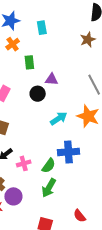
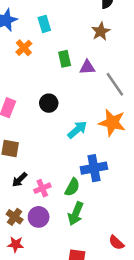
orange cross: (13, 44) -> (24, 48), moved
green rectangle: (29, 62) -> (65, 59), moved
purple triangle: (51, 79) -> (87, 67), moved
purple circle: (13, 196) -> (39, 217), moved

